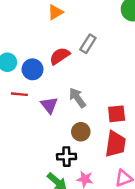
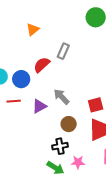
purple triangle: (49, 105) -> (39, 106), turned 49

